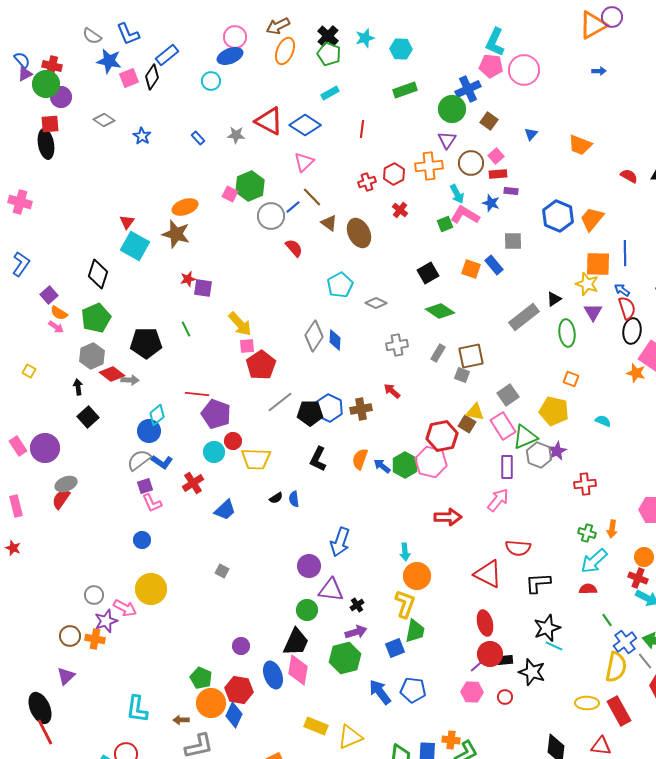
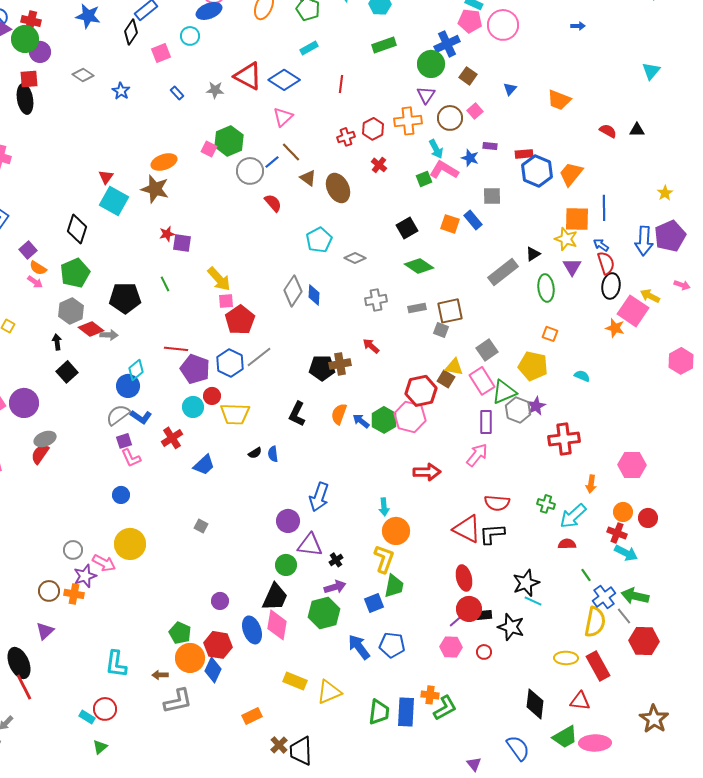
pink square: (129, 78) -> (161, 53), moved
red rectangle: (498, 174) -> (524, 154), moved
gray rectangle: (438, 353) -> (417, 308), turned 48
blue hexagon: (329, 408) -> (230, 363), moved
black pentagon: (310, 413) -> (322, 368), moved
red cross: (585, 484) -> (564, 439), size x1.4
green cross: (587, 533) -> (546, 504), moved
black L-shape: (538, 583) -> (492, 534), moved

